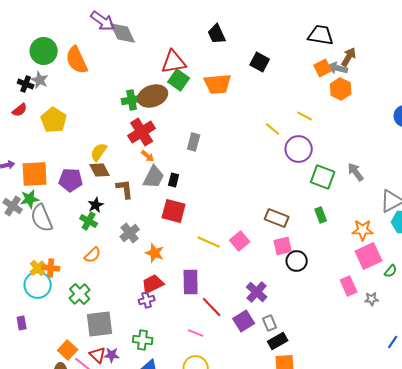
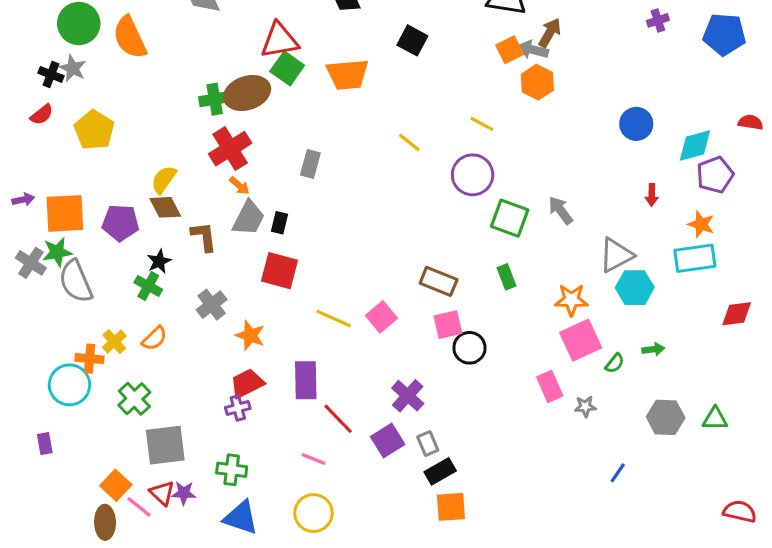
yellow line: (273, 129) -> (409, 142), moved
yellow cross: (38, 268) -> (114, 342), moved

